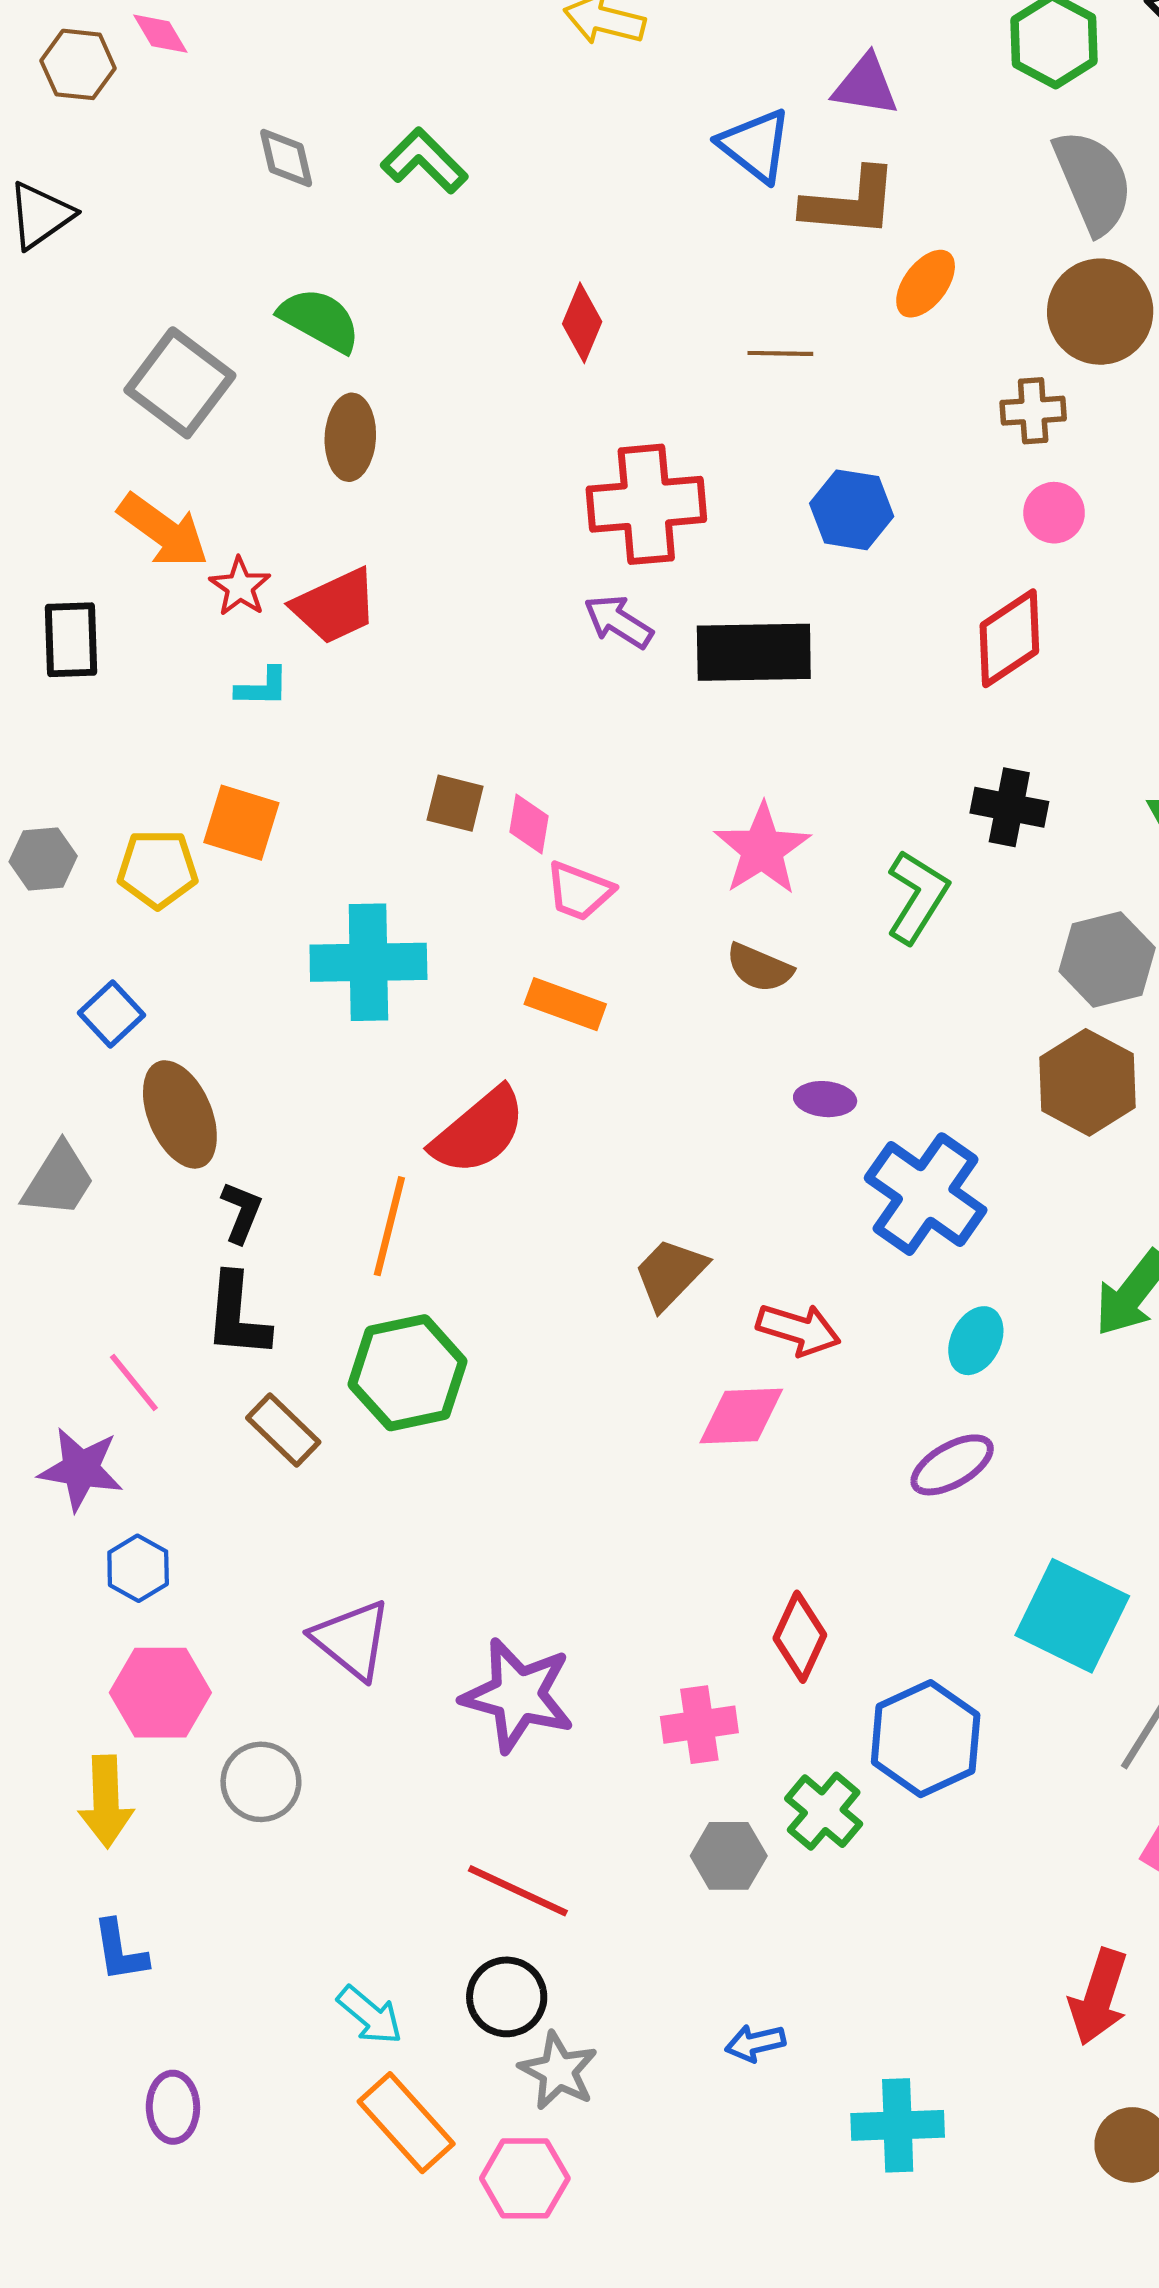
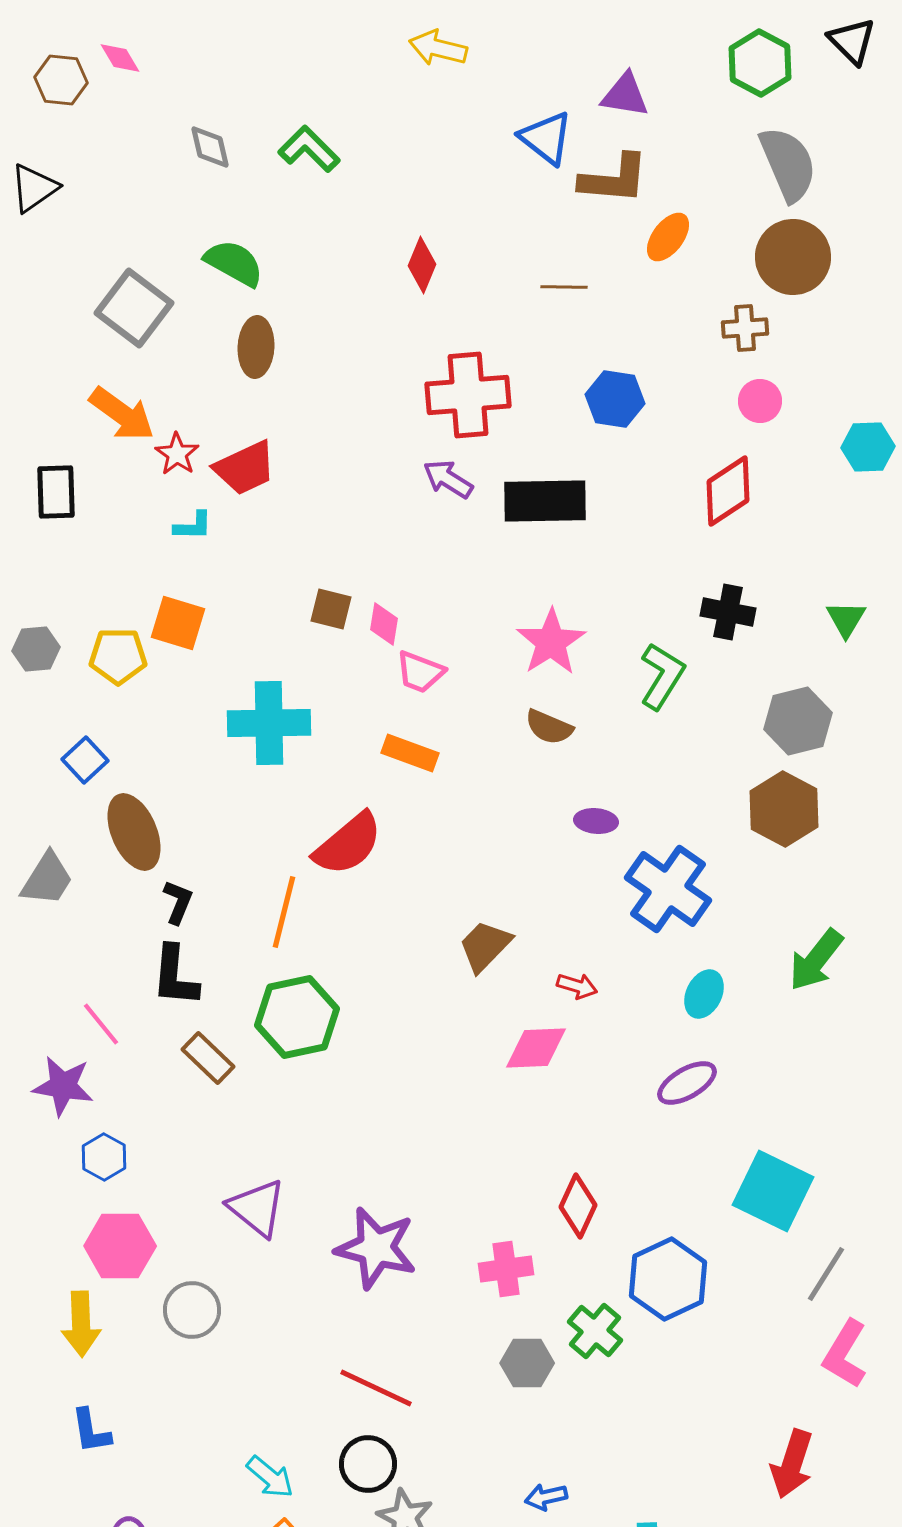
red arrow: (799, 1329) -> (577, 986), size x0.7

